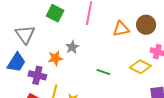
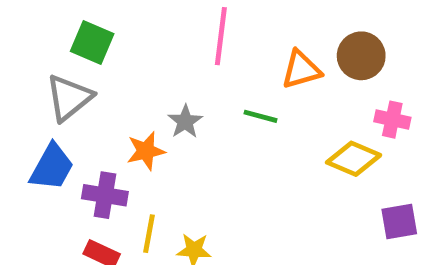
green square: (55, 13) -> (92, 42), moved
gray triangle: (25, 34) -> (69, 98), turned 30
green line: (103, 72) -> (260, 116), moved

